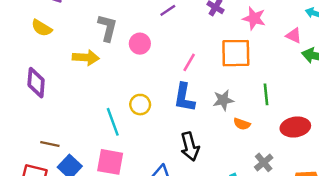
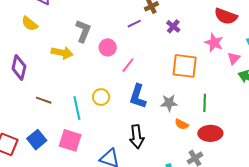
pink star: (254, 18) -> (214, 43), moved
pink triangle: (294, 36) -> (234, 58), turned 40
pink line: (189, 62) -> (128, 65), moved
red ellipse: (295, 127) -> (210, 133), moved
brown line: (50, 144) -> (44, 100), moved

